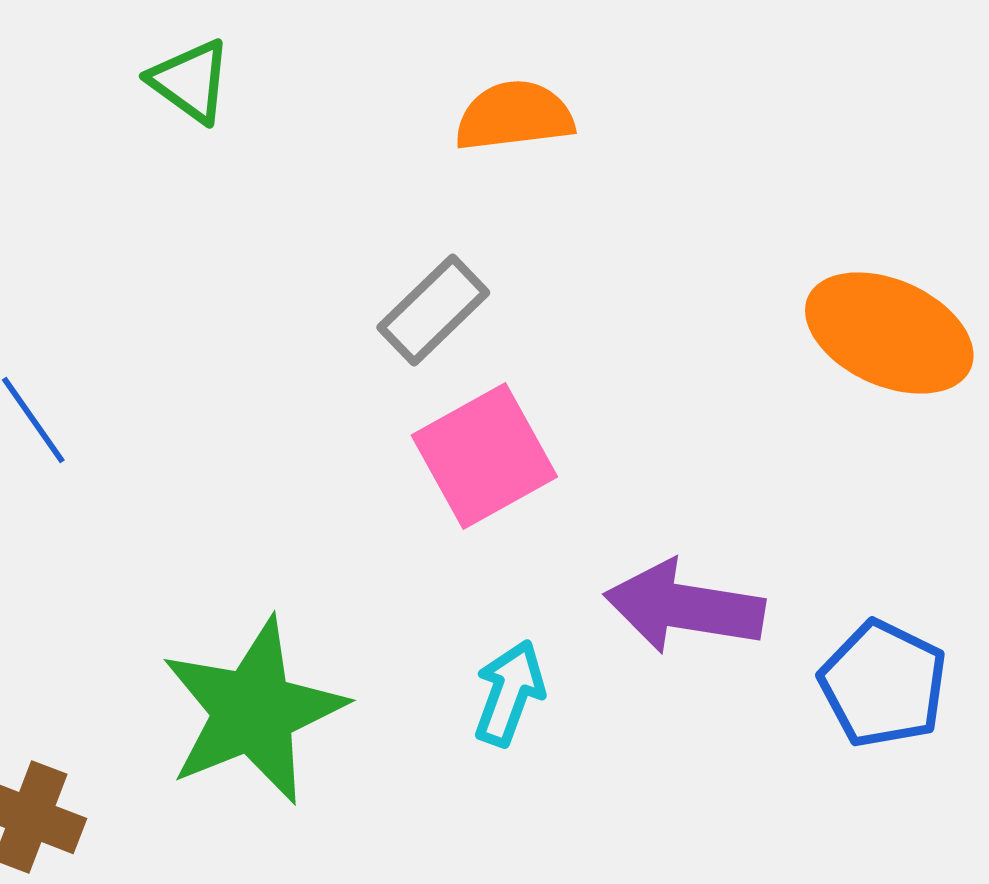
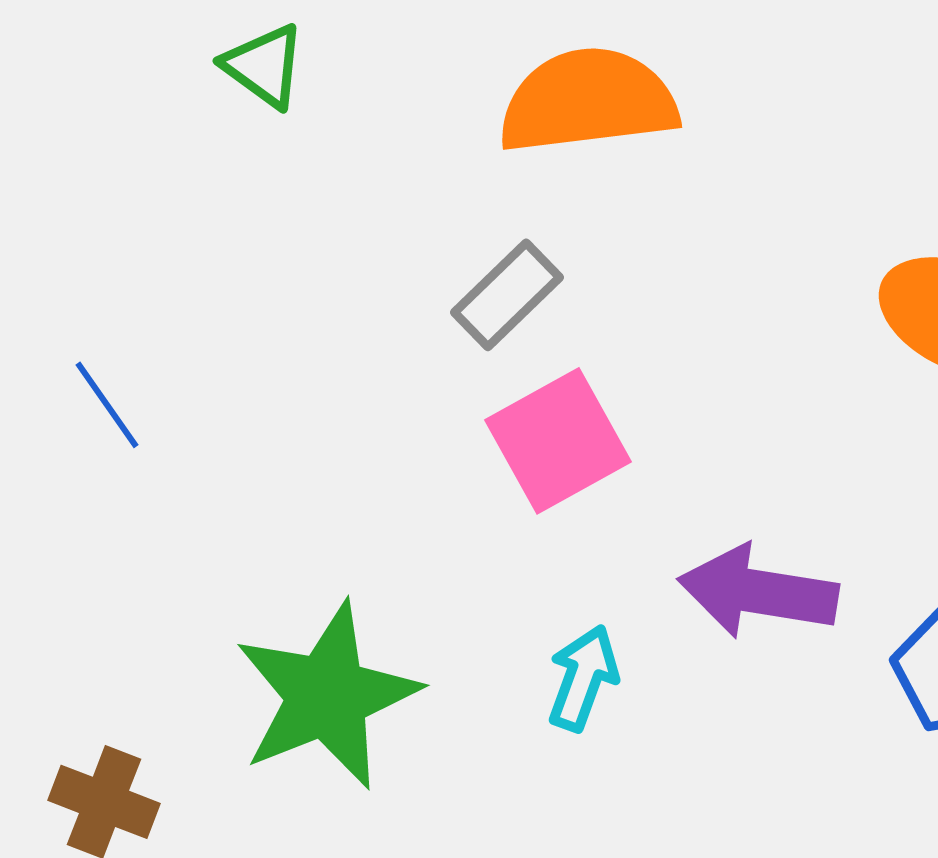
orange semicircle: (514, 116) -> (588, 101), size x1.5

